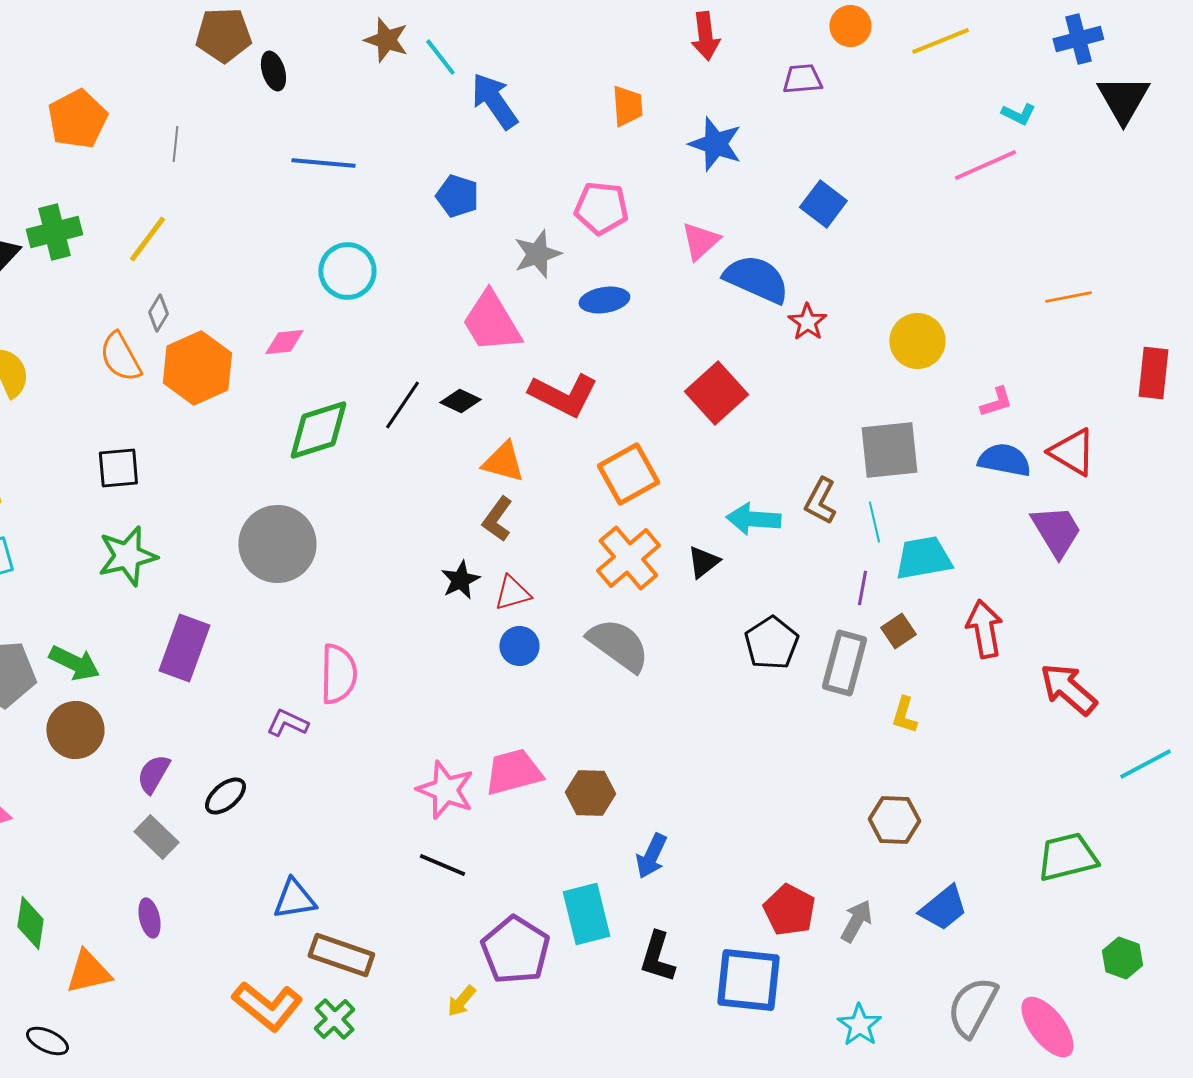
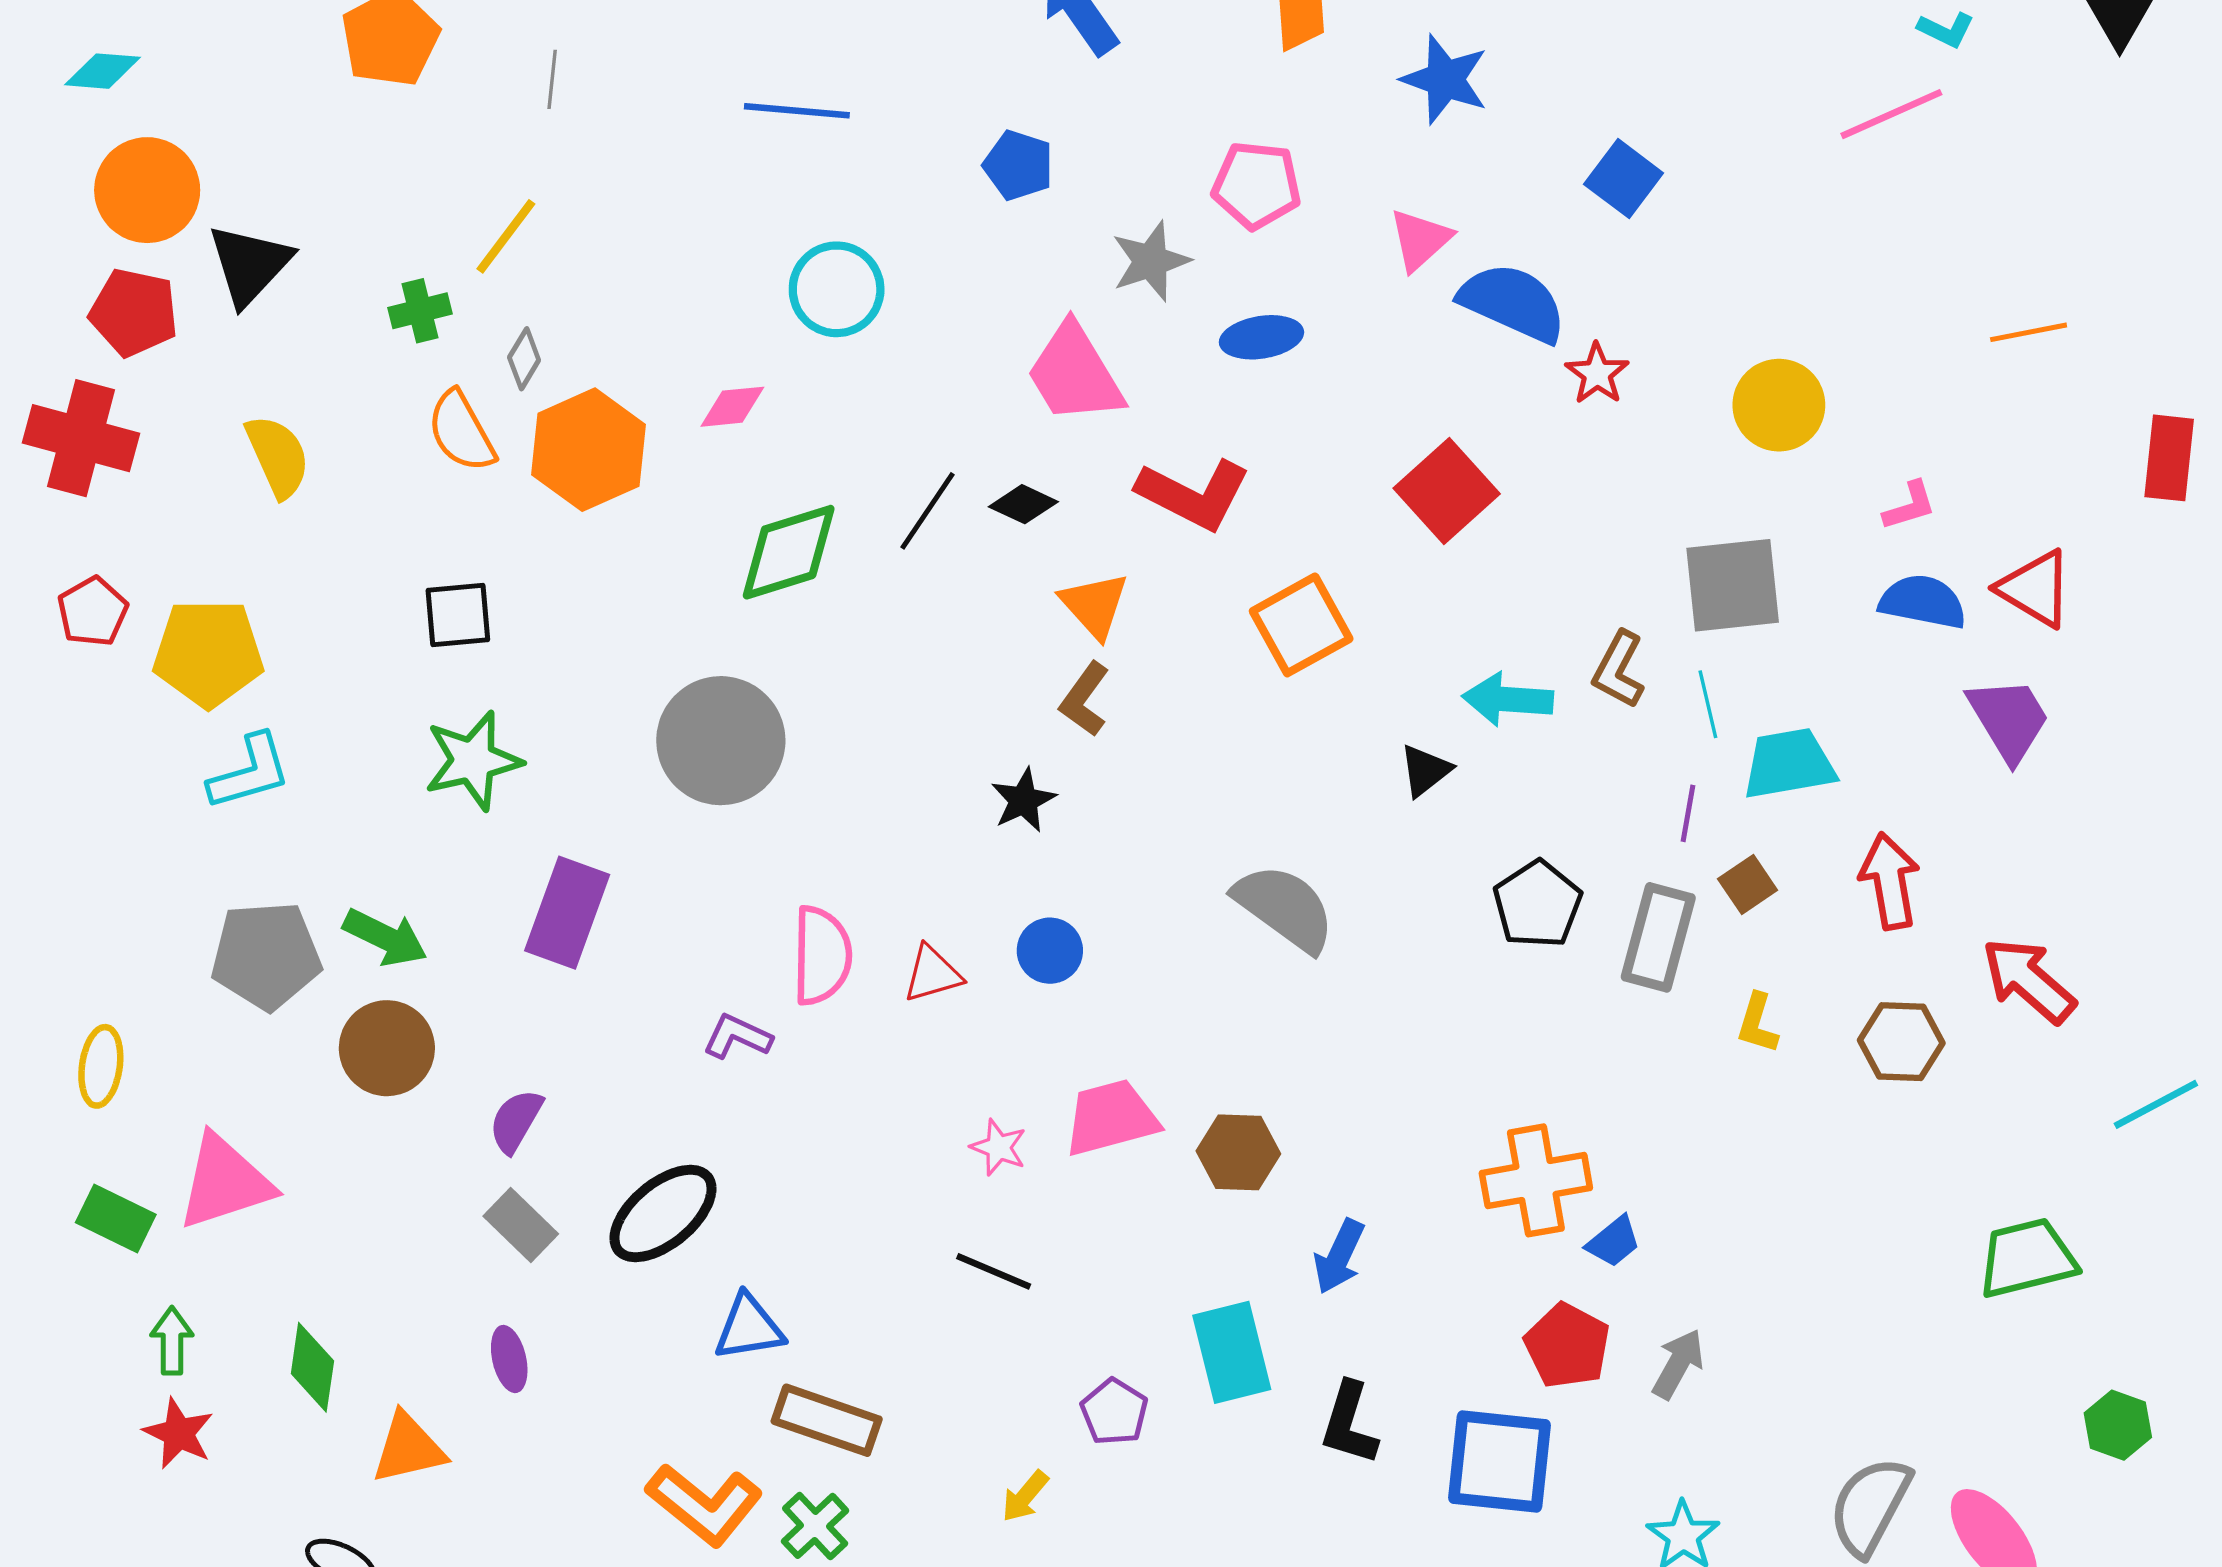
green cross: (54, 232) -> (420, 311), moved, size x0.7
orange triangle: (503, 462) -> (1094, 605), turned 33
orange cross: (628, 558) -> (1536, 1180), moved, turned 30
red triangle: (512, 593) -> (932, 974), moved
blue circle: (519, 646) -> (1050, 951), moved
pink star: (445, 790) -> (999, 1147), size x0.6
black ellipse: (225, 796) -> (663, 1214), moved, size x1.6
brown hexagon: (894, 820) -> (1901, 1042), moved
blue trapezoid: (943, 908) -> (1614, 1242), moved, size x0.7
purple pentagon: (515, 950) -> (1114, 1412), size x0.6

